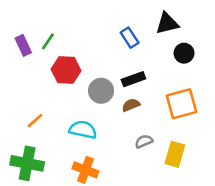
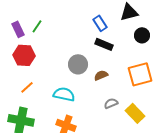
red hexagon: (66, 70) -> (24, 55), moved
black rectangle: (133, 79) -> (104, 44), moved, turned 42
yellow rectangle: (175, 154) -> (135, 113), turned -60

